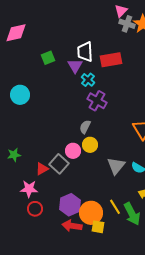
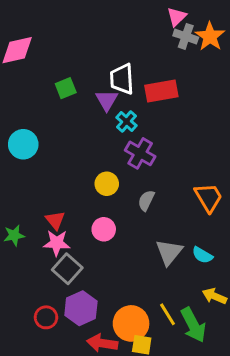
gray semicircle: (85, 127) -> (146, 200), moved
yellow circle: (90, 145) -> (107, 184), moved
gray square: (59, 164) -> (67, 269), moved
red triangle: (42, 169) -> (55, 220), moved, turned -40
pink star: (29, 189) -> (57, 243), moved
purple hexagon: (70, 205) -> (81, 308), moved

